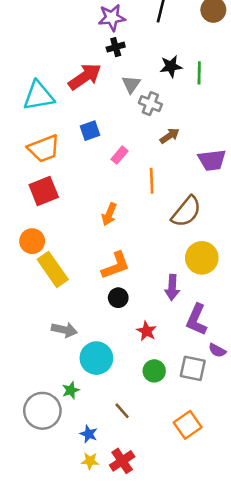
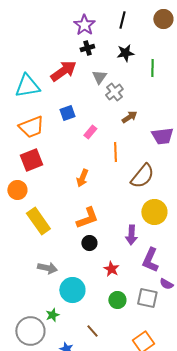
purple star: (112, 18) -> (84, 25), turned -30
black star: (171, 66) -> (125, 53), moved
gray cross: (150, 104) -> (114, 92), turned 30
orange circle: (32, 241) -> (17, 190), moved

